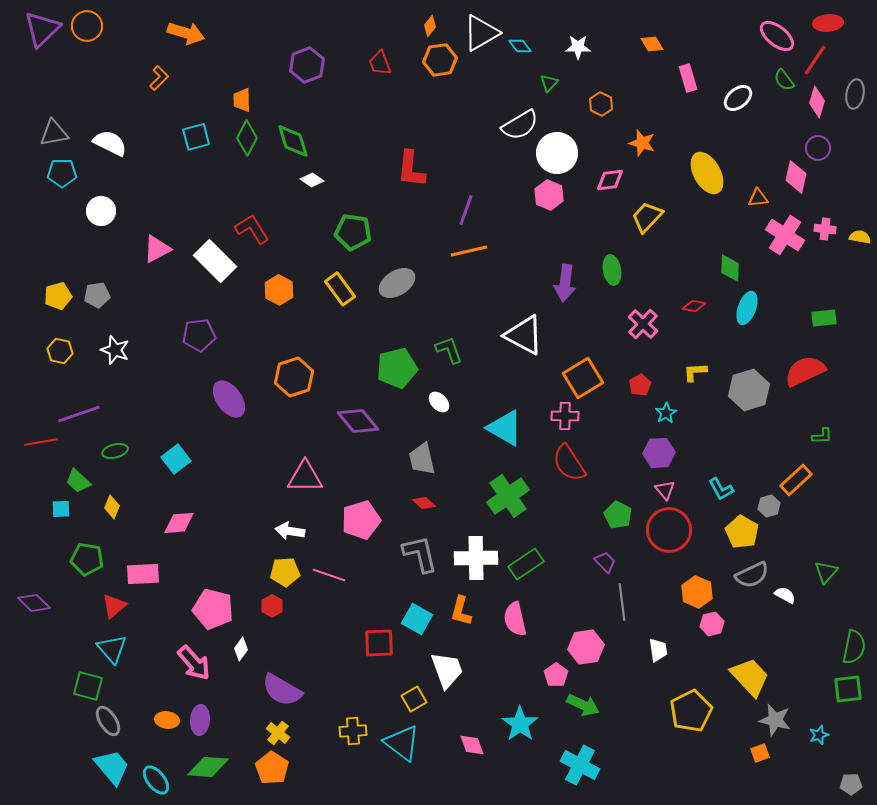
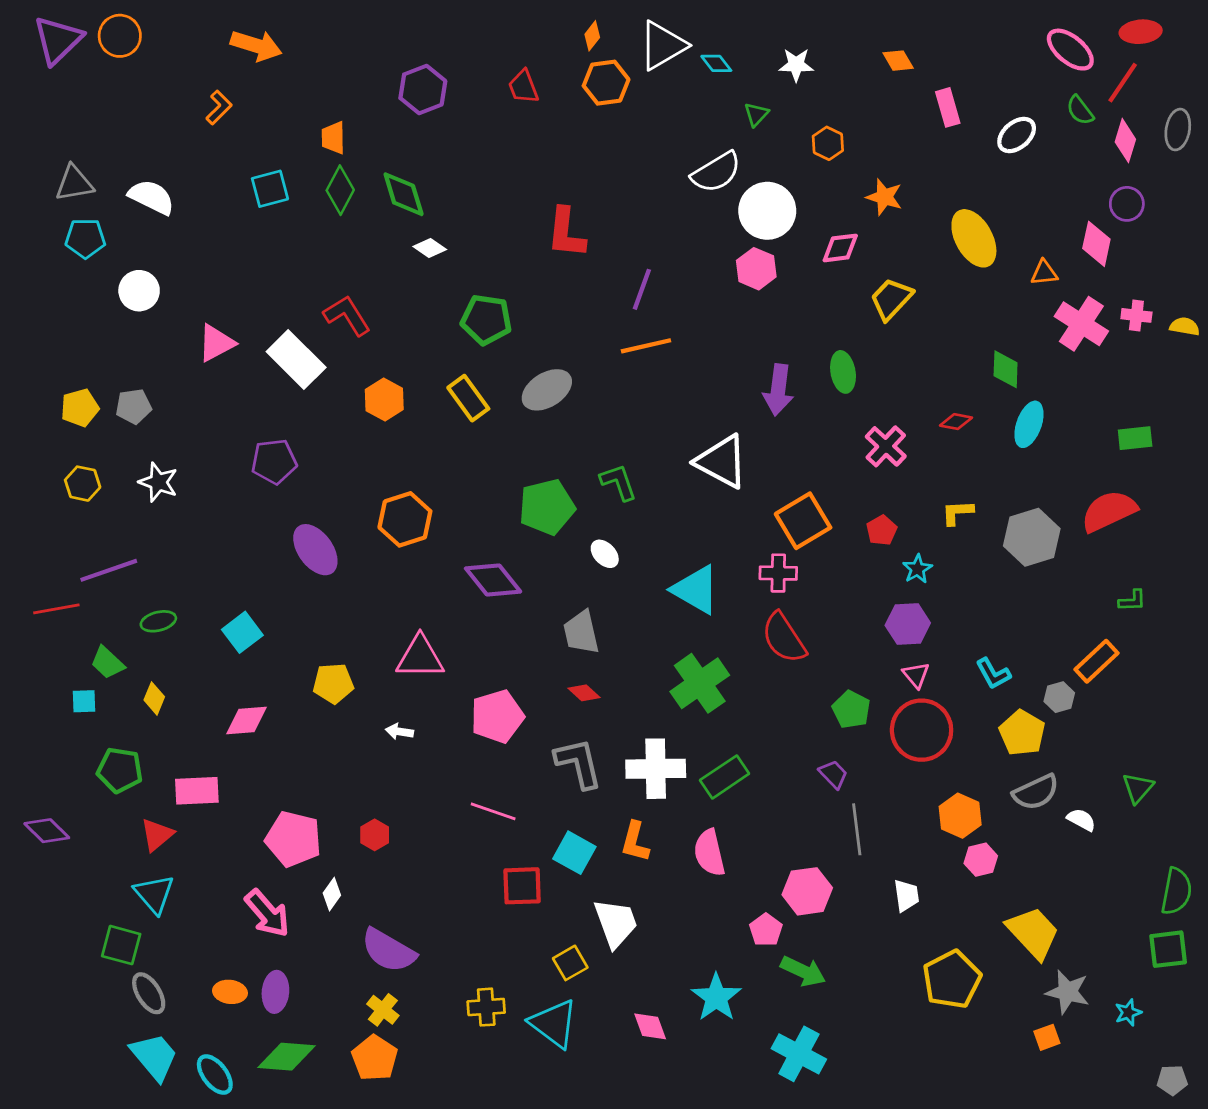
white arrow: (290, 531) -> (399, 732), size x0.7
yellow pentagon: (285, 572) -> (333, 683), moved
pink line: (329, 575) -> (493, 811), moved

